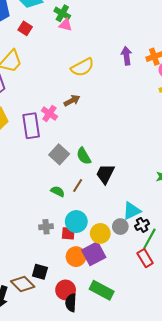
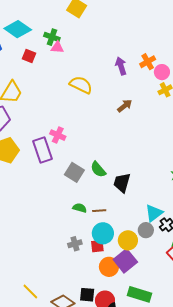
red square: (25, 28) -> (29, 56), moved
yellow semicircle: (82, 67) -> (81, 85), turned -115
brown arrow: (72, 101) -> (125, 106), moved
brown line: (78, 186) -> (99, 211), moved, turned 64
black square: (40, 272) -> (87, 295), moved

